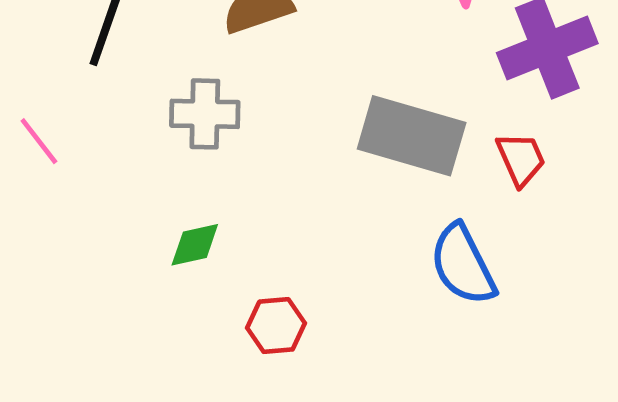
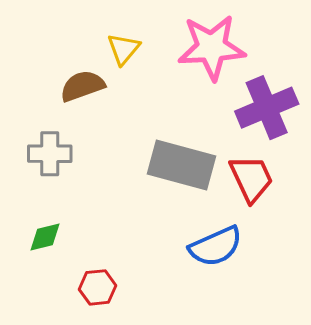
red trapezoid: (521, 159) -> (251, 179), size x1.4
blue semicircle: (463, 265) -> (216, 246), turned -86

